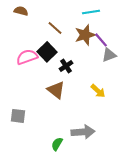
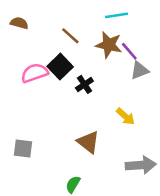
brown semicircle: (21, 11) -> (19, 23), moved
brown star: (85, 35) -> (109, 45), turned 30
brown triangle: (56, 90) -> (88, 142), moved
gray arrow: (83, 132) -> (141, 165), moved

